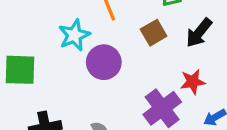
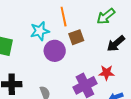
brown square: (154, 33) -> (76, 37), moved

